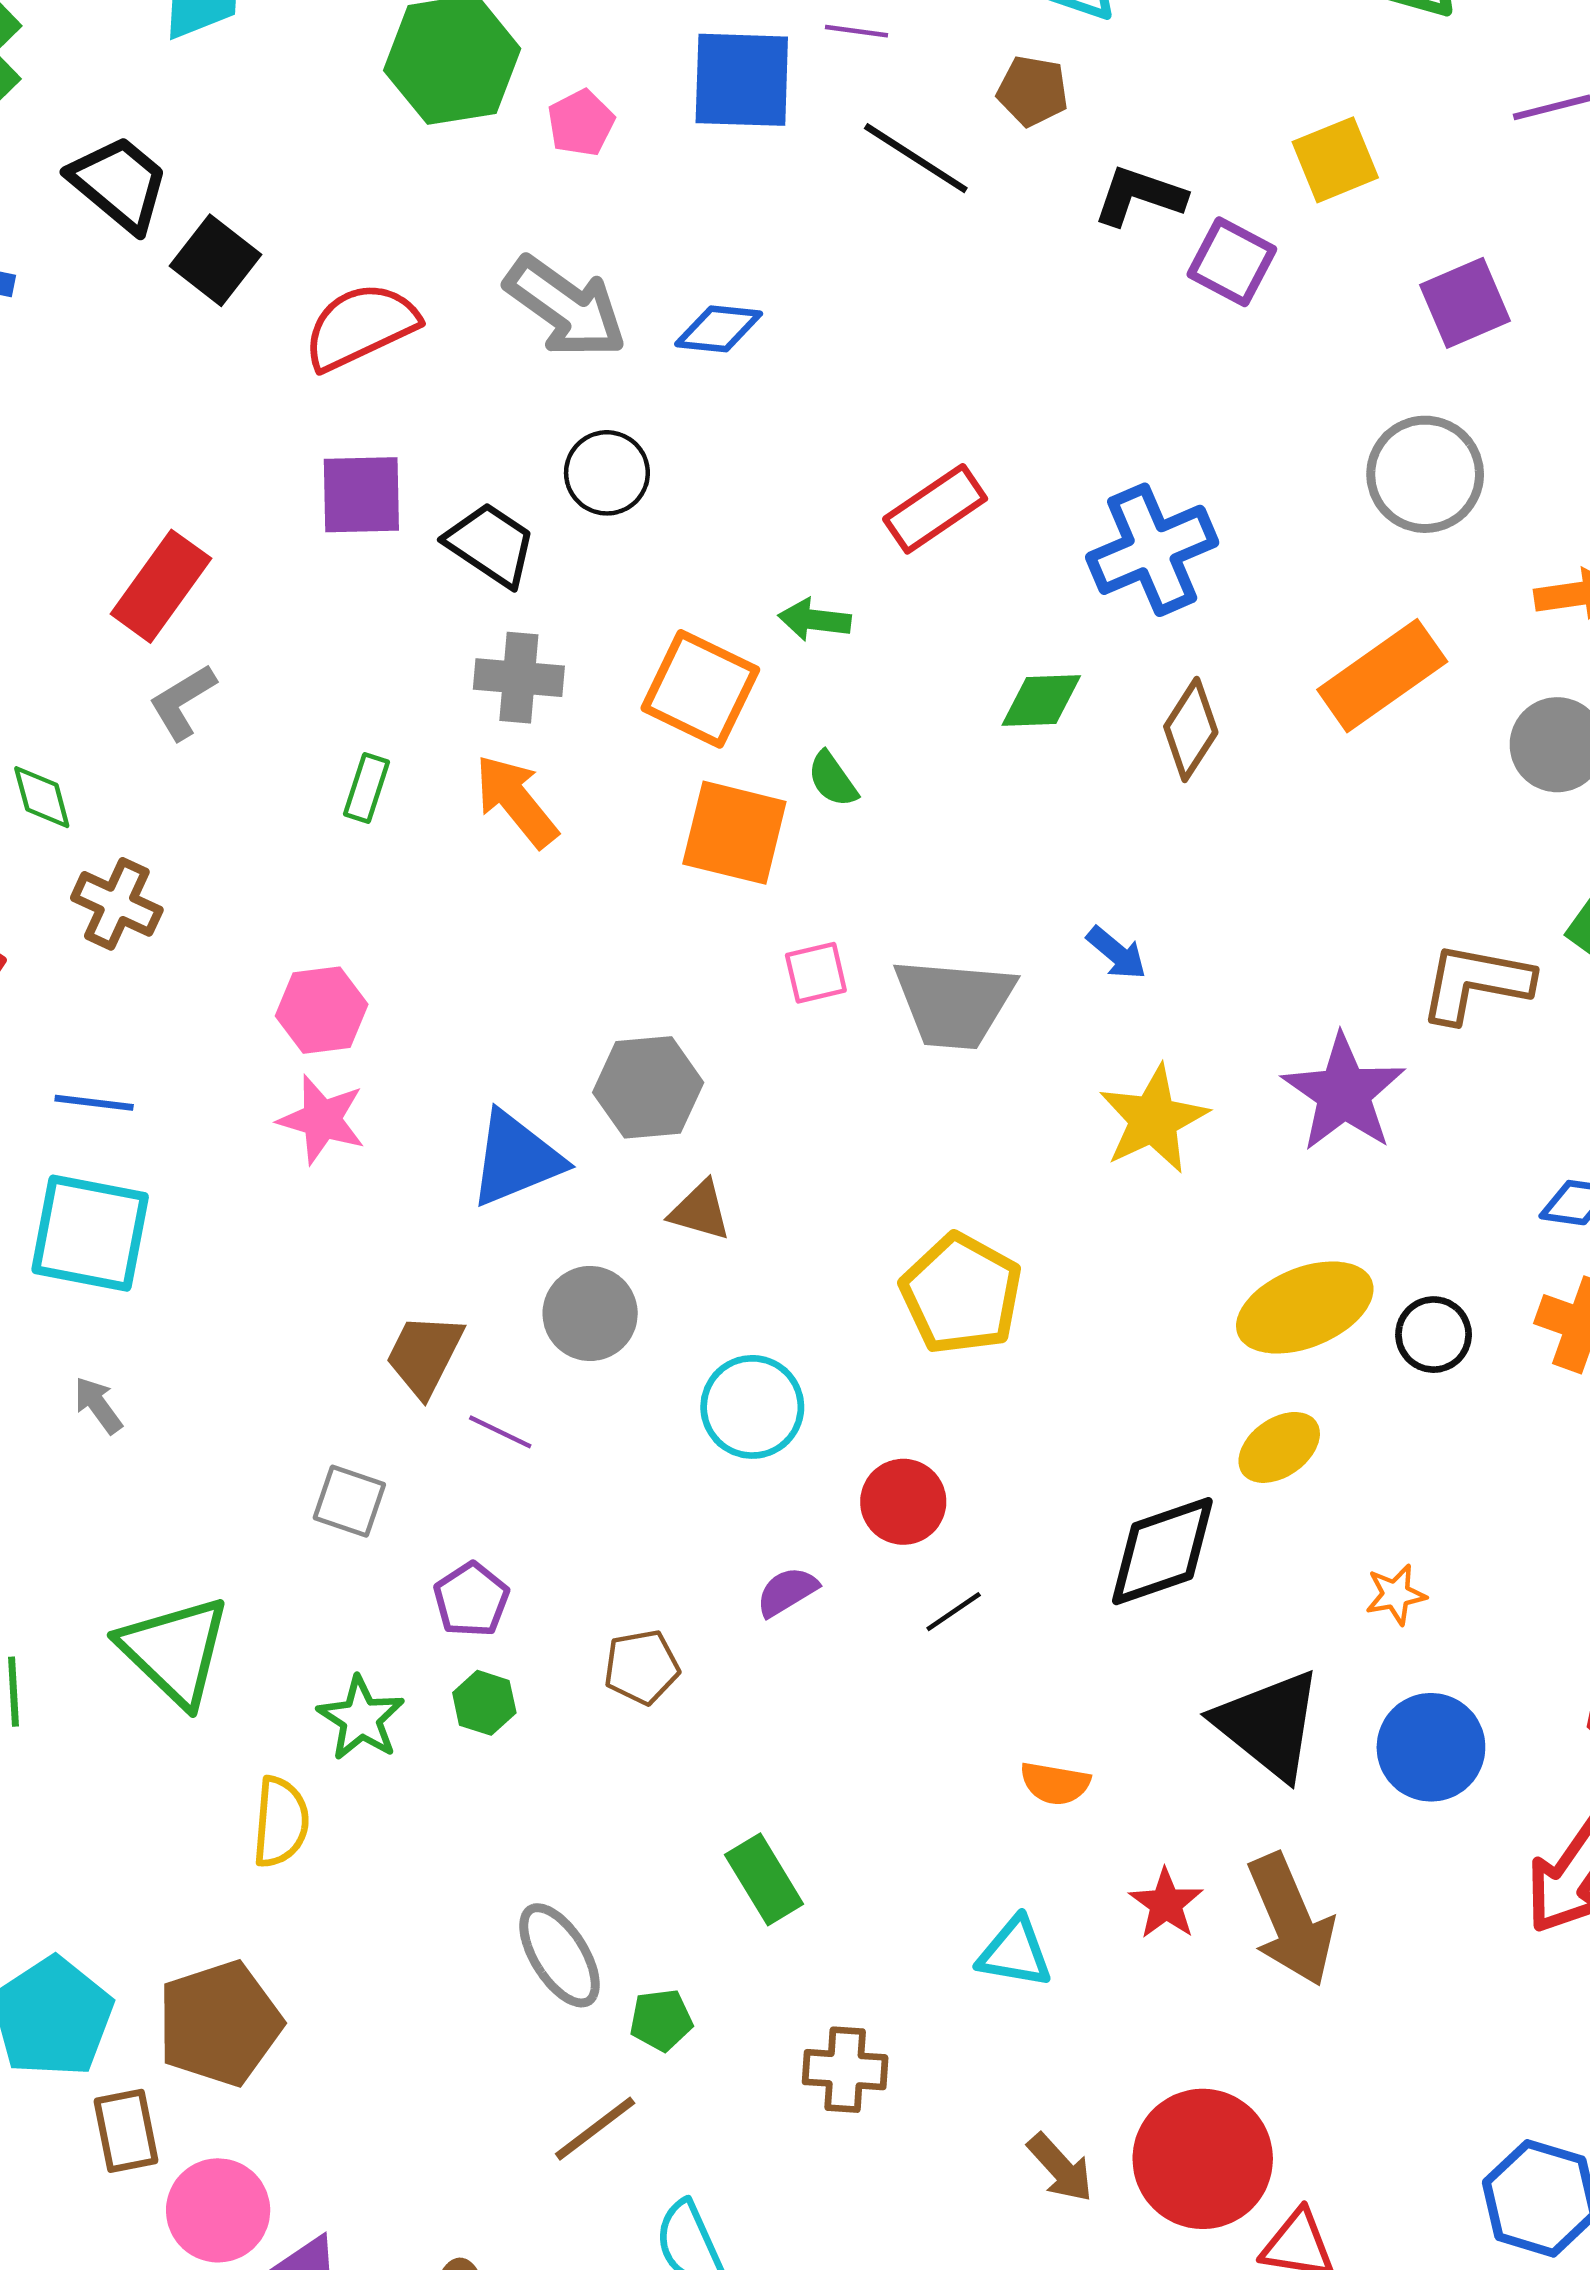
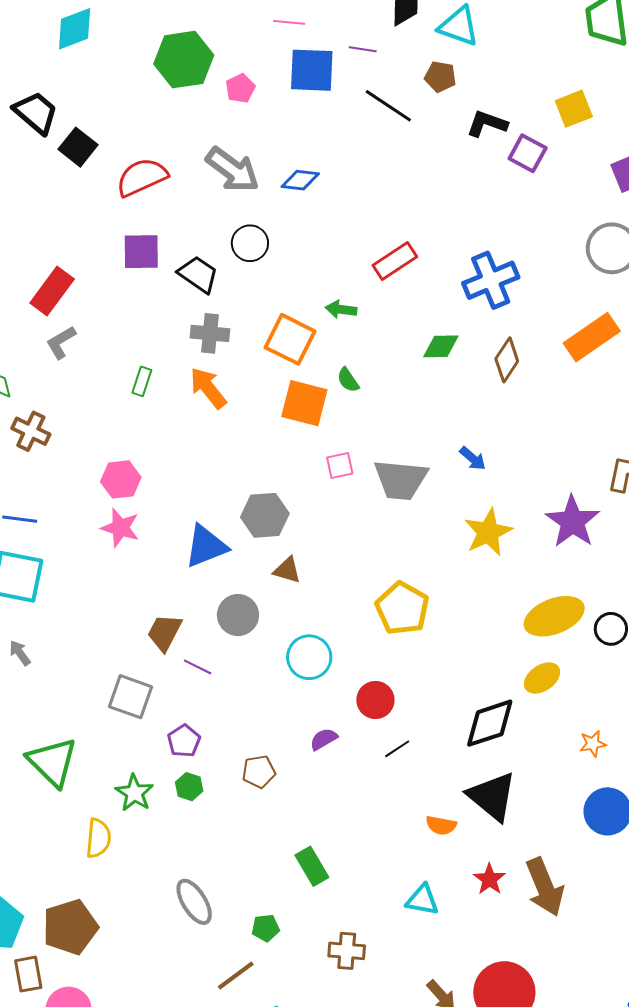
gray square: (349, 1501) -> (131, 697), size x1.4
black triangle: (1269, 1724) -> (492, 796), moved
gray ellipse: (560, 1955) -> (194, 902), moved

